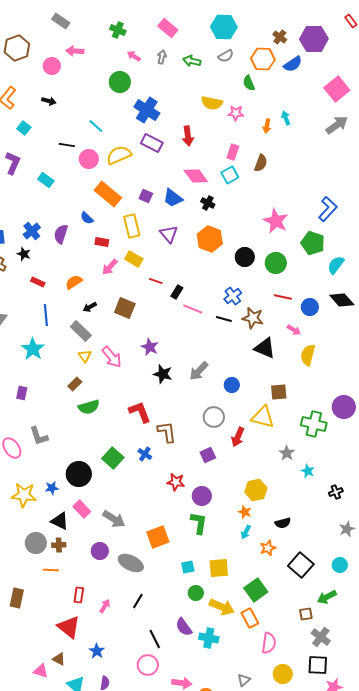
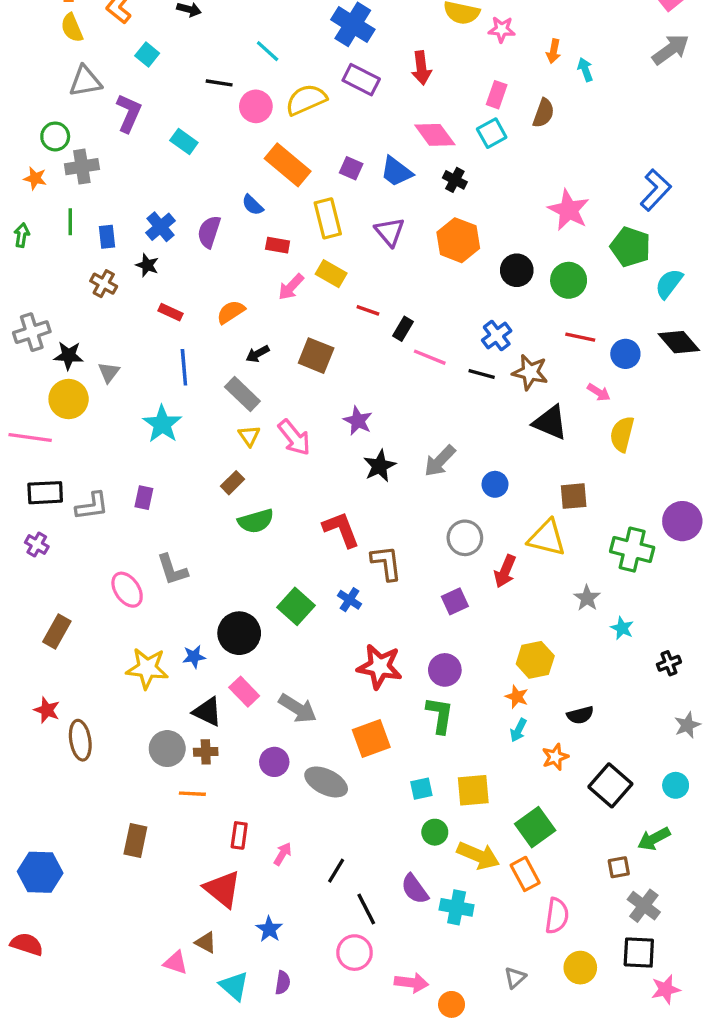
cyan arrow: (286, 118) -> (585, 70), moved
black star: (163, 374) -> (380, 466), turned 30
red star: (176, 482) -> (380, 667), moved, size x1.5
black line: (138, 601) -> (336, 871), moved

